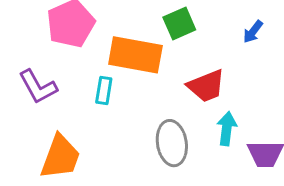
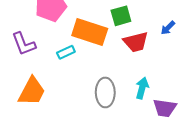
red trapezoid: (206, 86) -> (136, 42), moved
cyan rectangle: (104, 90) -> (66, 52), turned 48

